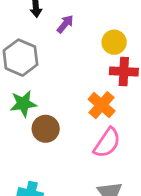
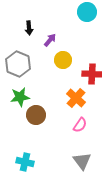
yellow circle: (114, 42) -> (63, 60), moved
pink semicircle: (107, 143) -> (80, 125), size x0.7

